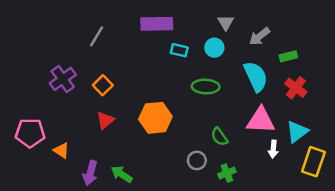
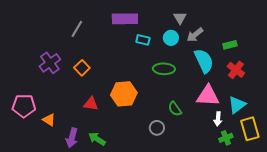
gray arrow: (260, 36) -> (195, 35), moved
red triangle: (105, 120) -> (91, 104), moved, turned 49
yellow rectangle: (313, 162) -> (250, 129), turned -35
green cross: (227, 173) -> (226, 138), moved

